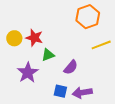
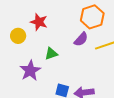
red star: (34, 38) -> (39, 22), moved
purple semicircle: (71, 67) -> (81, 39), moved

